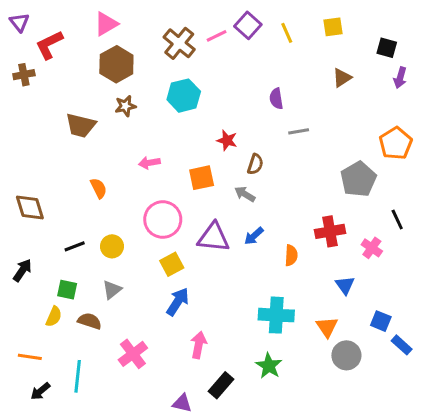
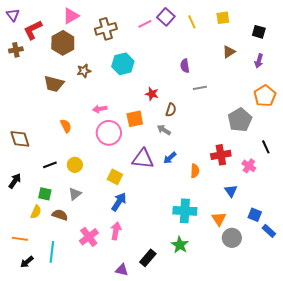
brown cross: (179, 43) -> (106, 29), moved, turned 35
brown hexagon: (116, 64) -> (63, 43), moved
purple arrow: (400, 78) -> (259, 61), moved
pink circle: (163, 219) -> (109, 133), moved
yellow square: (172, 264) -> (115, 177), turned -35
pink arrow: (199, 345) -> (116, 231), moved

